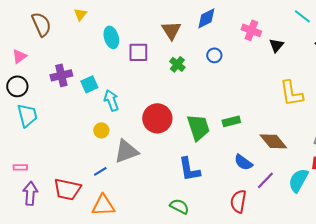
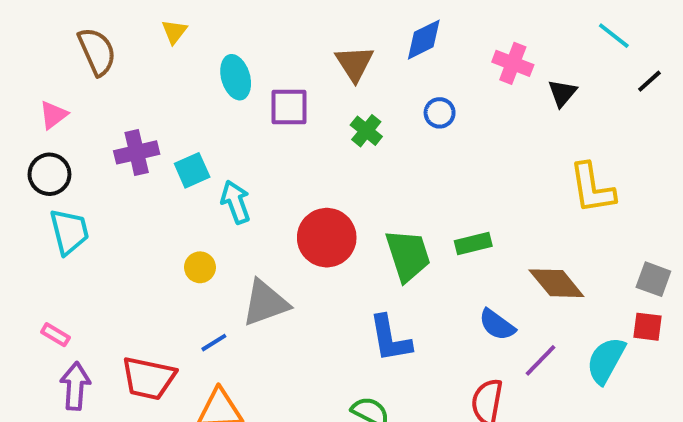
yellow circle: (101, 130) -> (200, 267), moved
pink rectangle: (20, 167) -> (55, 335), turned 32

